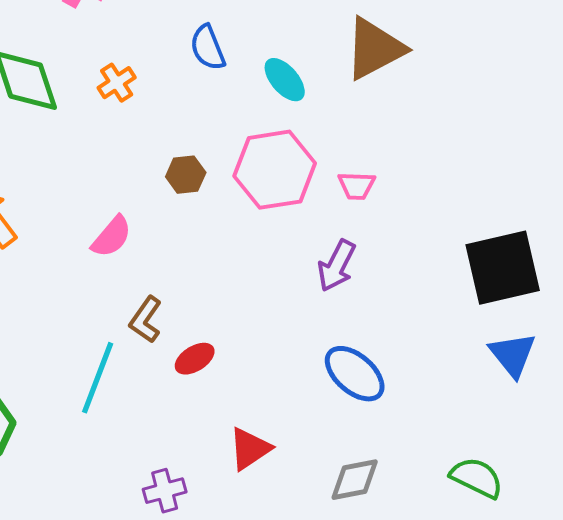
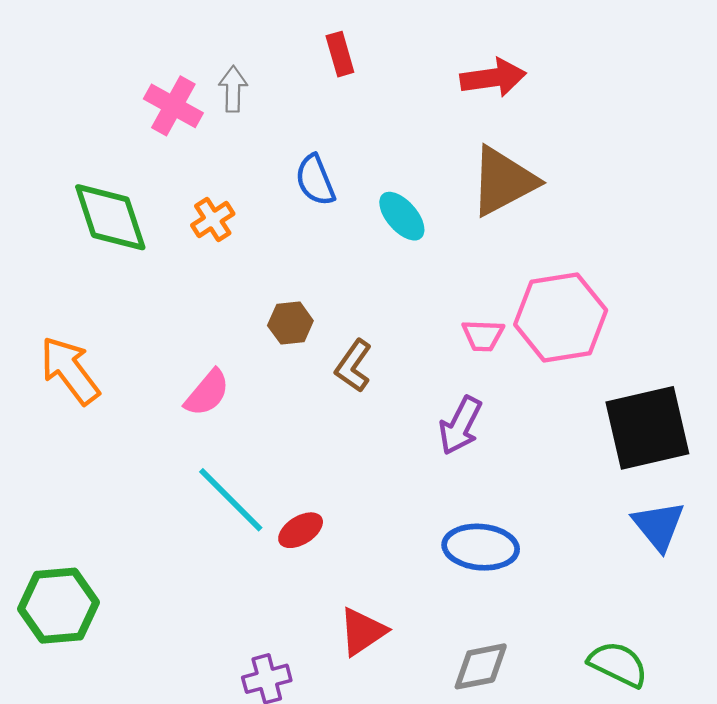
pink hexagon: (275, 170) -> (561, 317), moved
brown L-shape: (146, 320) -> (353, 366), moved
blue ellipse: (355, 374) -> (481, 547), turned -36
cyan line: (98, 378) -> (231, 500), moved, turned -66

